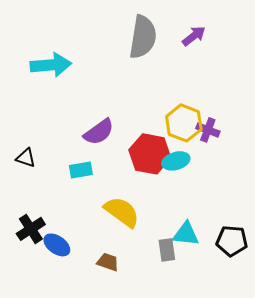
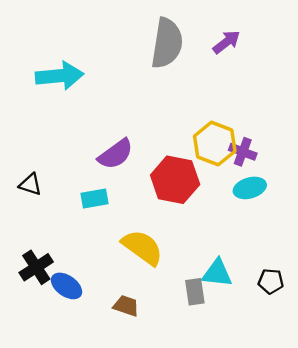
cyan ellipse: (176, 161) -> (250, 188), moved
black pentagon: (232, 241) -> (271, 281), size x0.7

